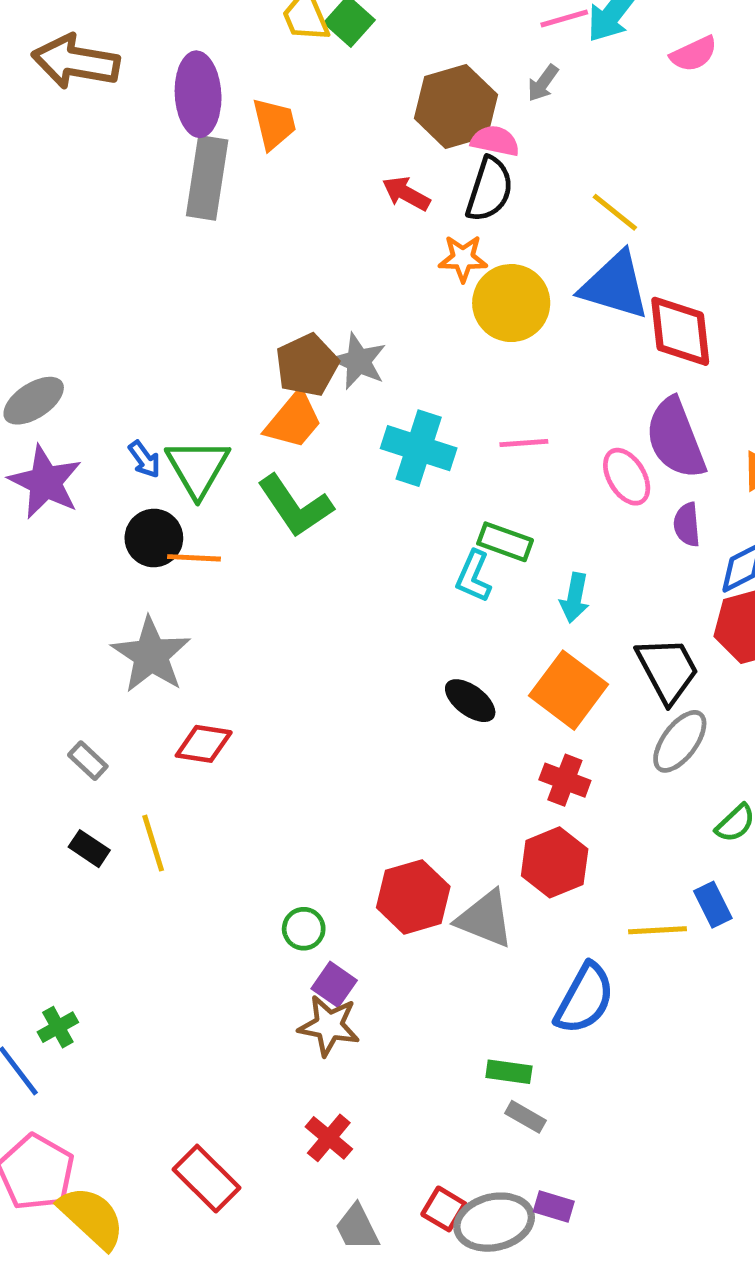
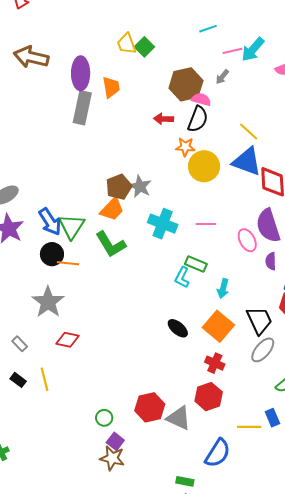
red arrow: (406, 194) -> (164, 119), turned -30
blue arrow: (144, 459) -> (50, 222), size x1.8

